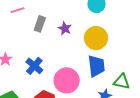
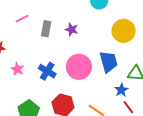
yellow circle: (96, 38) -> (124, 31), moved
pink circle: (67, 80) -> (79, 67), moved

